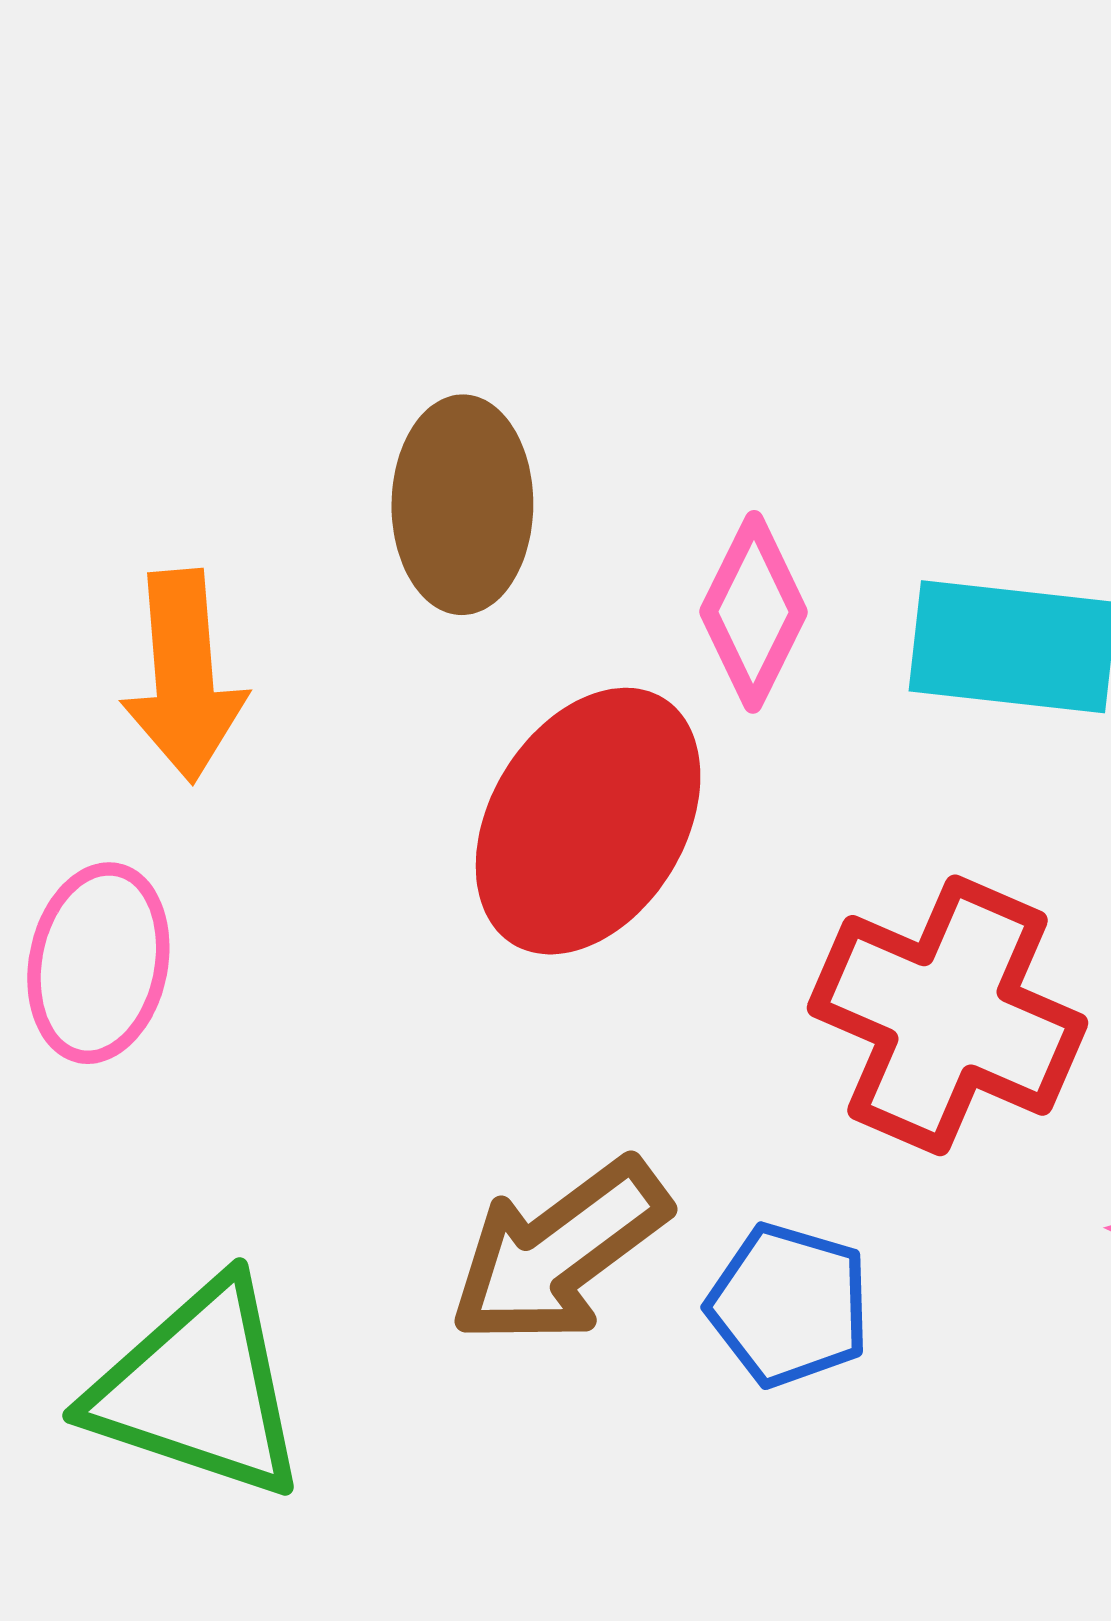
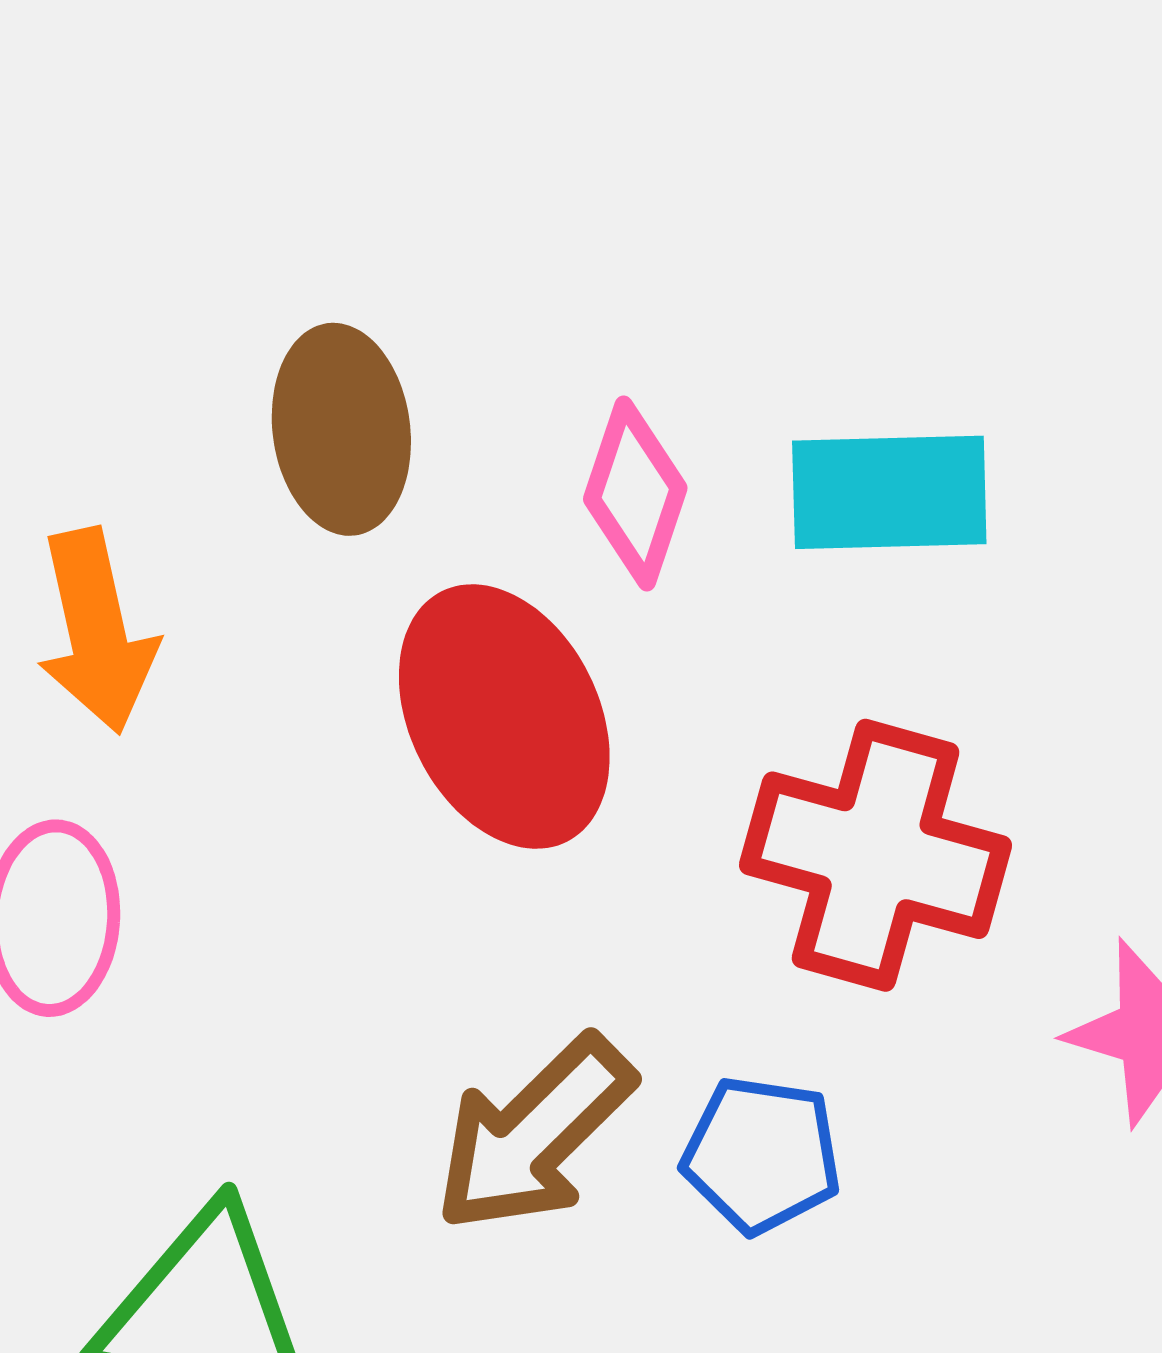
red ellipse: (588, 821) -> (504, 717), turned -50

